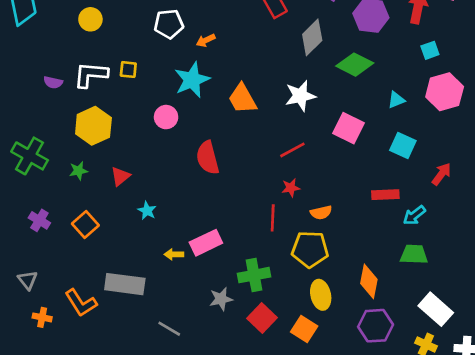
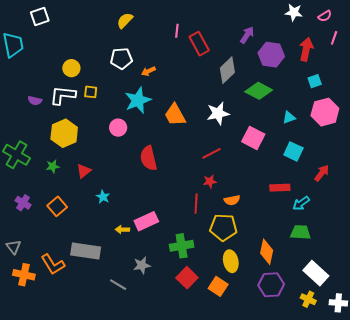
yellow circle: (90, 19) -> (71, 68), moved
gray star: (221, 299) -> (142, 265), moved
orange cross: (42, 317) -> (24, 275), size x1.5

